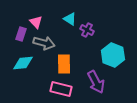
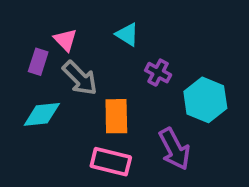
purple cross: (87, 30) -> (158, 73), moved
gray arrow: (44, 43) -> (80, 78), turned 30

